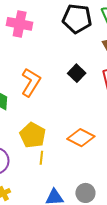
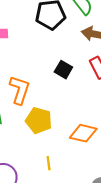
yellow pentagon: (33, 135) -> (39, 120), moved

